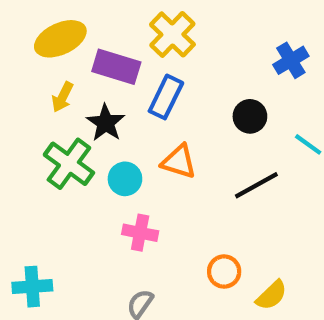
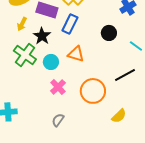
black line: (256, 185) -> (125, 75), moved
pink cross: (140, 233) -> (58, 87), turned 35
orange circle: (224, 272) -> (93, 91), moved, size x1.6

